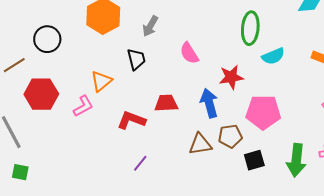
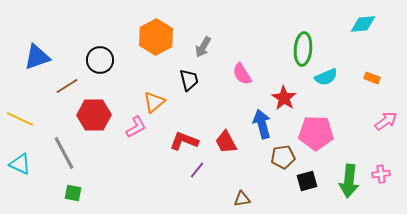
red star: (231, 77) -> (284, 98), turned -30
red trapezoid: (166, 103) -> (226, 142), moved, turned -115
brown triangle: (200, 144) -> (242, 199), moved, size x0.7
purple line: (140, 163) -> (197, 170), moved

